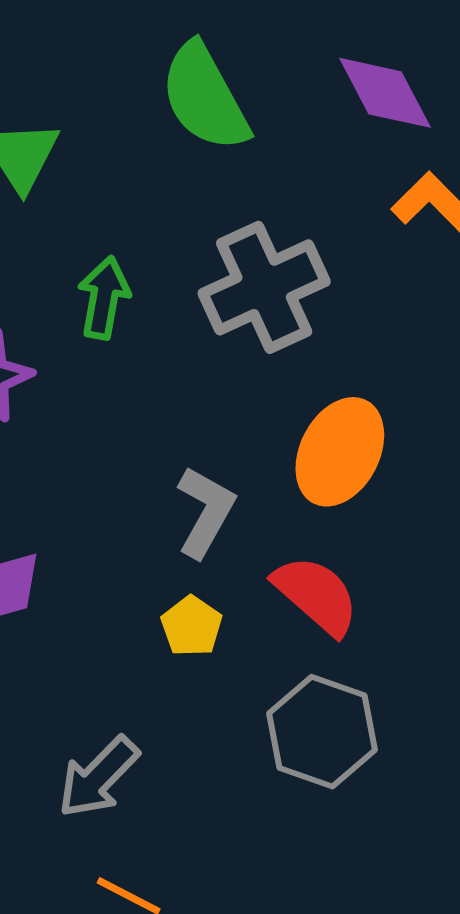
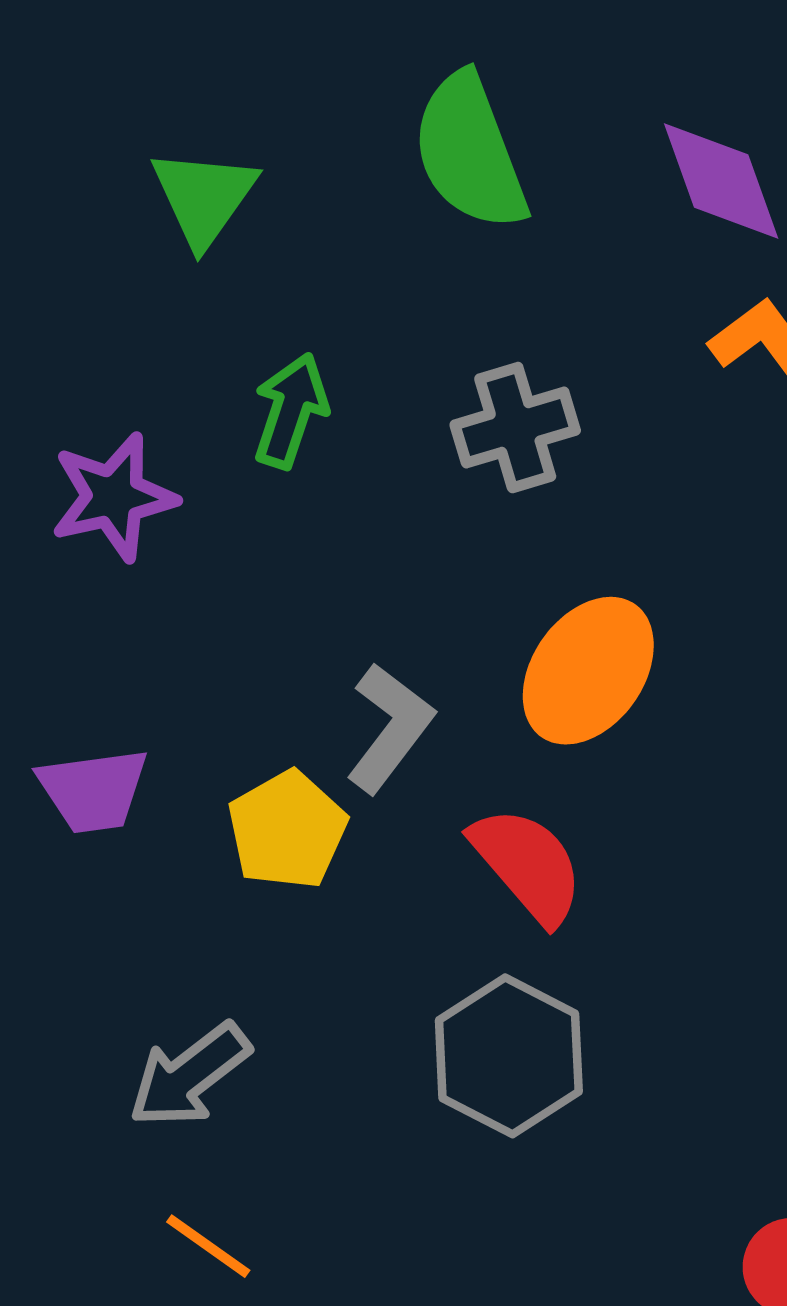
gray cross: (264, 287) -> (515, 428), size x0.7
yellow pentagon: (192, 626) -> (287, 830), moved, size x1.4

